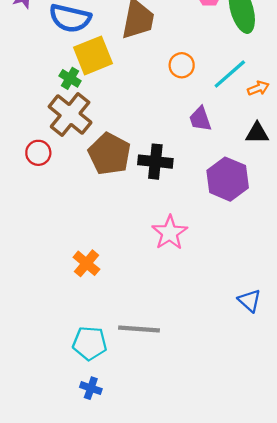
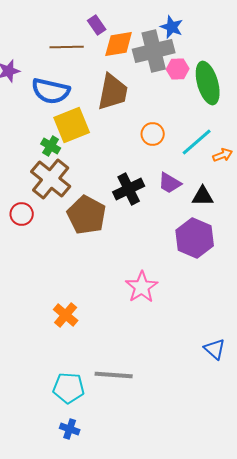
purple trapezoid: (200, 119) -> (170, 183), turned -40
black triangle: (257, 133) -> (203, 196), moved
black cross: (155, 162) -> (129, 189), moved, turned -32

